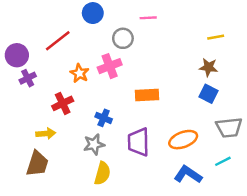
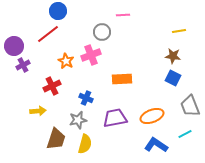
blue circle: (93, 13) -> (58, 11), moved
gray trapezoid: (229, 128) -> (190, 106), turned 75
purple trapezoid: (139, 142) -> (115, 118), turned 80
brown trapezoid: (37, 164) -> (56, 139), moved

